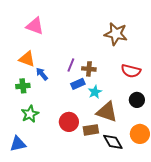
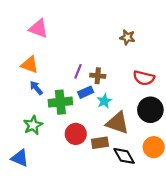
brown star: (116, 34) -> (127, 37), size x0.6
blue arrow: (42, 74) -> (36, 88), moved
green cross: (23, 86) -> (60, 102), moved, size x1.5
black circle: (137, 100) -> (150, 110), size x1.5
blue triangle: (18, 144) -> (20, 158), turned 36

